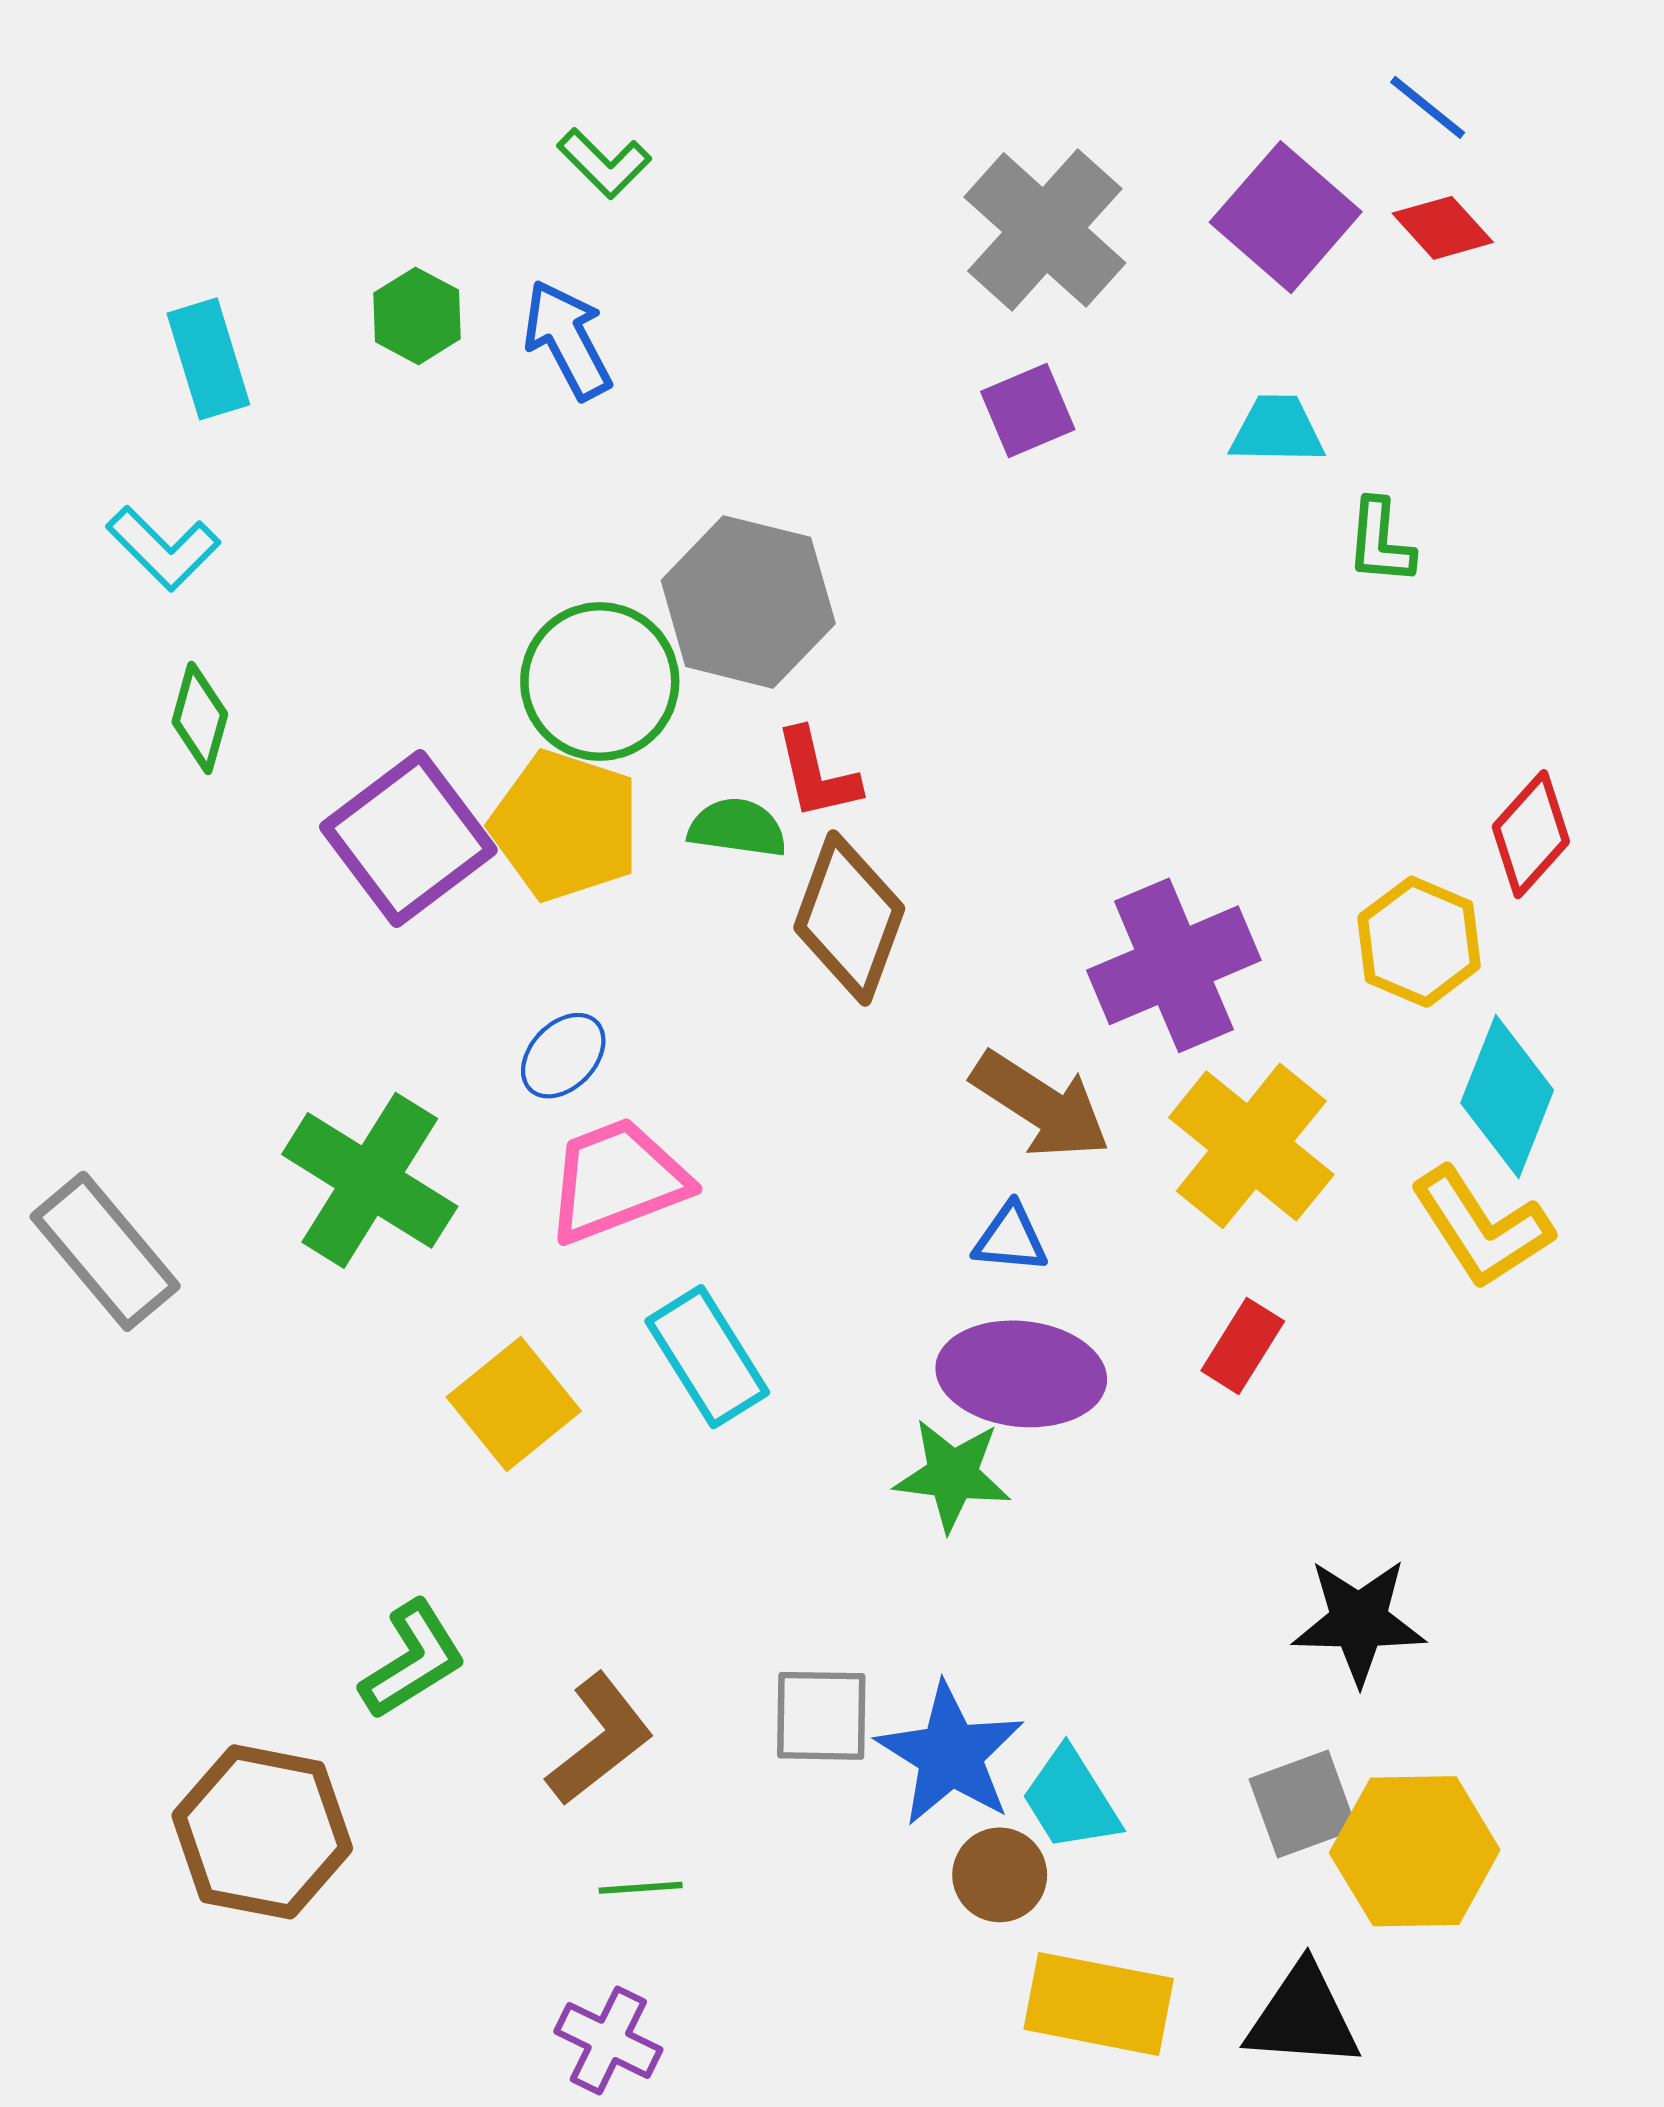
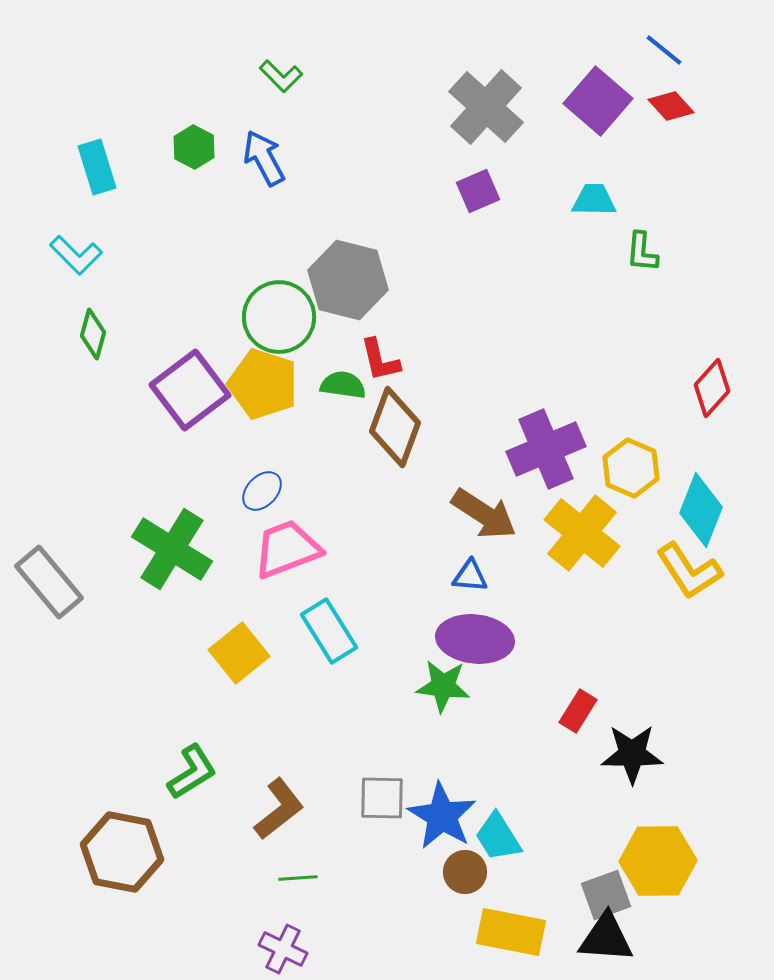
yellow hexagon: (1419, 942) -> (631, 468), moved
red rectangle: (1243, 1346) -> (578, 711), moved
gray square: (1303, 1804) -> (606, 895), moved

